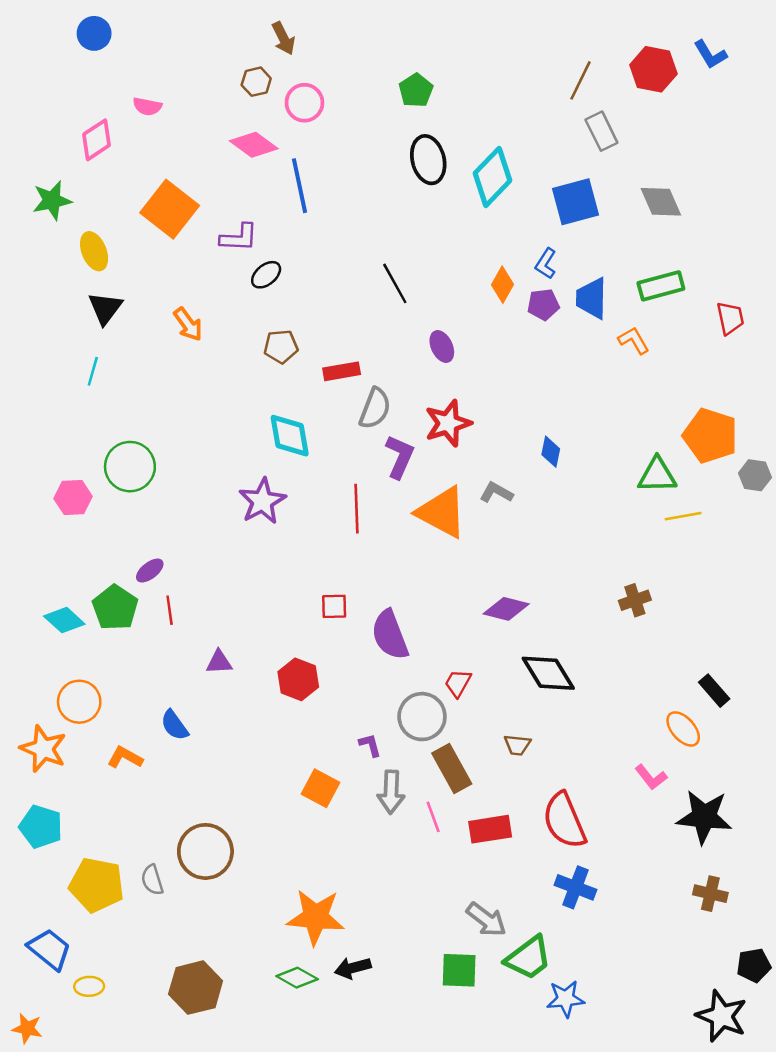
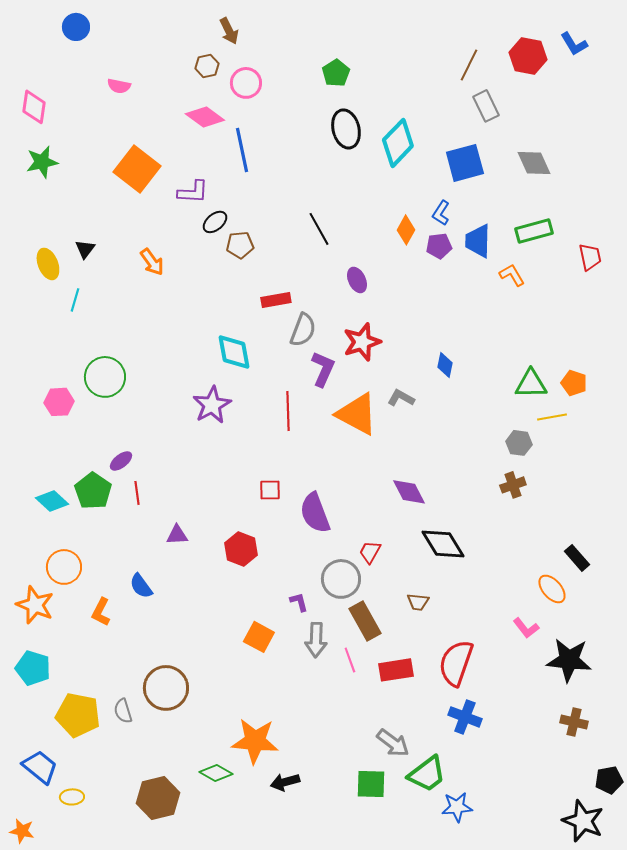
pink diamond: (97, 140) -> (34, 107), moved, turned -48
yellow ellipse: (94, 251) -> (48, 264), moved
black triangle: (105, 308) -> (85, 249), size x0.7
brown pentagon: (281, 347) -> (240, 245), moved
orange pentagon: (710, 436) -> (574, 383), moved, size x0.6
gray hexagon: (755, 475) -> (519, 443), moved
purple diamond: (506, 609) -> (409, 492), turned 48
orange L-shape: (125, 757) -> (101, 612), turned -92
red semicircle: (564, 821) -> (456, 663), turned 42
green diamond: (297, 978) -> (216, 773), moved

